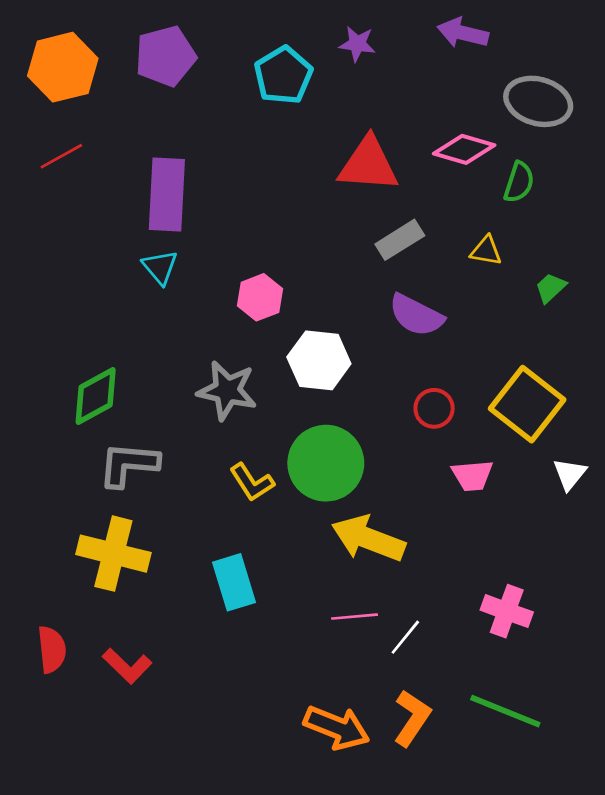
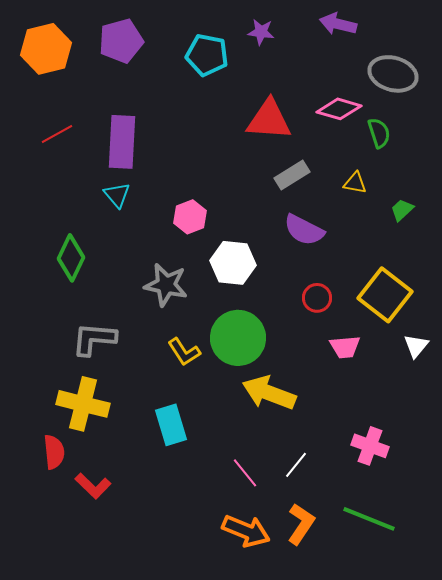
cyan pentagon: (283, 75) -> (207, 55), turned -30
red line: (61, 156) -> (57, 134), moved
green semicircle: (519, 182) -> (379, 133), turned -36
green diamond: (96, 396) -> (71, 258), moved, turned -36
pink line: (355, 617) -> (245, 473), moved, turned 56
red semicircle: (52, 649) -> (54, 452), moved

